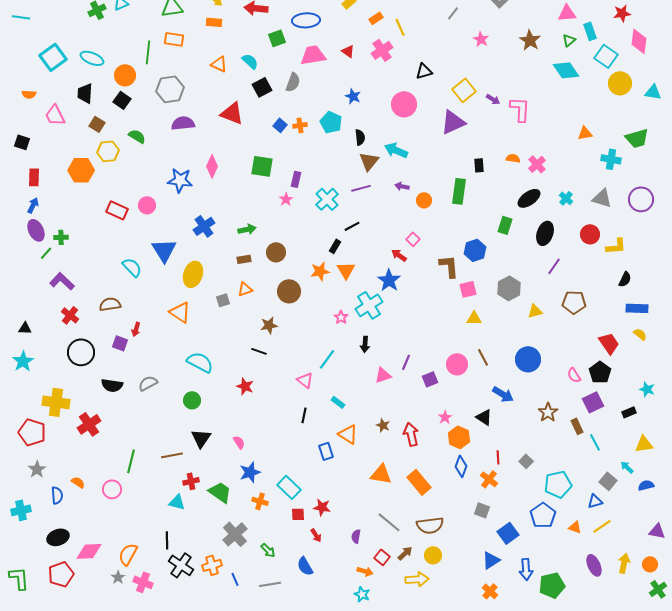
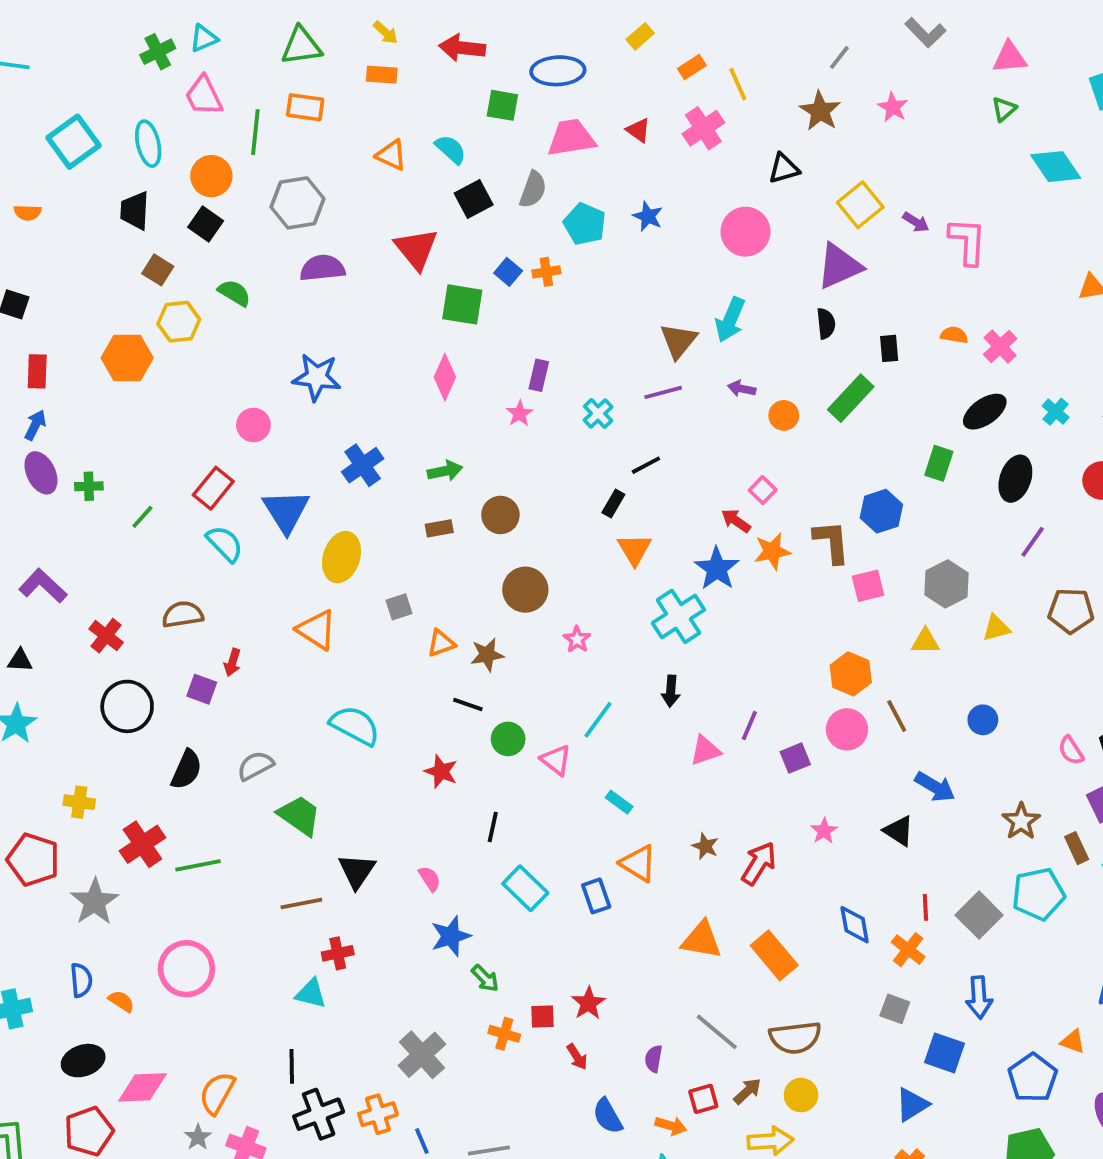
pink triangle: (567, 13) -> (1010, 57), moved
green square: (277, 38) -> (502, 105), turned 30
brown star: (530, 40) -> (820, 111), moved
green triangle: (569, 40) -> (1004, 109), moved
cyan ellipse: (92, 58) -> (148, 144), turned 55
red triangle: (232, 113) -> (416, 249), turned 30
pink trapezoid: (55, 115) -> (204, 96), moved
cyan pentagon: (331, 122) -> (585, 224), moved
black semicircle: (360, 137) -> (826, 324), moved
cyan arrow: (396, 150) -> (730, 320), turned -90
pink diamond: (212, 166) -> (445, 377), moved
green square: (262, 166) -> (462, 304), moved
green rectangle: (459, 191) -> (851, 398), turned 35
cyan cross: (327, 199) -> (598, 414), size x0.7
red rectangle: (117, 210) -> (213, 488), moved, turned -75
green line: (46, 253) -> (142, 517), moved
orange star: (320, 271) -> (772, 551), moved
purple L-shape: (62, 281) -> (43, 586), moved
orange triangle: (245, 289) -> (441, 643), moved
pink star: (341, 317) -> (577, 639), moved
yellow triangle: (474, 318) -> (925, 641), moved
blue circle: (528, 359) -> (983, 720), size x0.6
black semicircle: (112, 385) -> (186, 770), turned -75
green circle: (192, 400) -> (508, 739), moved
yellow cross: (56, 402) -> (79, 802), size x0.6
black line: (304, 415) -> (493, 827), moved
red arrow: (411, 434) -> (759, 863), turned 45
orange hexagon: (459, 437) -> (851, 674), moved
green line: (131, 461) -> (198, 865), moved, turned 65
gray square: (526, 461) -> (979, 915), size x1.6
blue diamond: (461, 466) -> (855, 925), turned -30
gray star: (37, 469) -> (95, 902), moved, size x1.4
orange semicircle: (78, 482) -> (121, 1001), moved
cyan pentagon: (558, 484) -> (1038, 894), moved
cyan rectangle: (289, 487) -> (525, 888), moved
pink circle: (112, 489) -> (186, 969), size x1.5
green trapezoid: (220, 492) -> (299, 816), moved
orange cross: (260, 501) -> (504, 1034), moved
red star: (322, 507) -> (588, 1003), turned 30
blue pentagon: (543, 515) -> (1033, 1078), moved
blue square: (508, 533) -> (945, 1053), turned -35
green arrow: (268, 550) -> (485, 978), moved
red square: (382, 557) -> (703, 1099), turned 35
black cross: (181, 565) -> (319, 1114), turned 35
blue semicircle: (305, 566) -> (608, 1116), moved
blue arrow: (526, 569) -> (979, 997), moved

